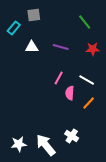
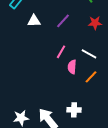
purple line: (61, 47) -> (63, 21), turned -63
white cross: (72, 136) -> (74, 110), turned -32

